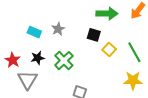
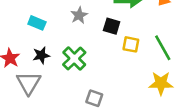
gray star: (58, 29) -> (79, 15), moved
yellow square: (109, 49) -> (131, 44), turned -32

